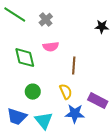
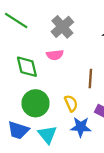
gray cross: (46, 20) -> (62, 27), moved, size x1.5
brown line: (74, 66) -> (90, 79), moved
green circle: (33, 92) -> (36, 103), size x1.6

